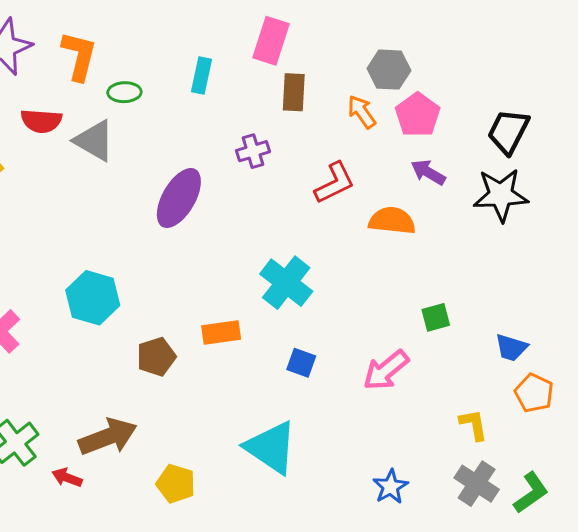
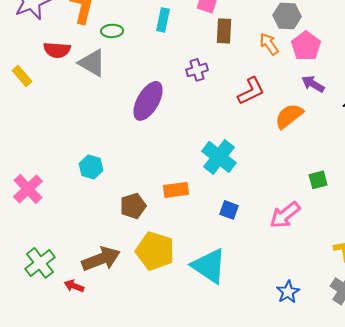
orange semicircle: (392, 221) -> (289, 116), turned -44
cyan hexagon: (93, 298) -> (91, 167), size x0.7
yellow pentagon: (176, 484) -> (155, 251), moved, size x1.5

